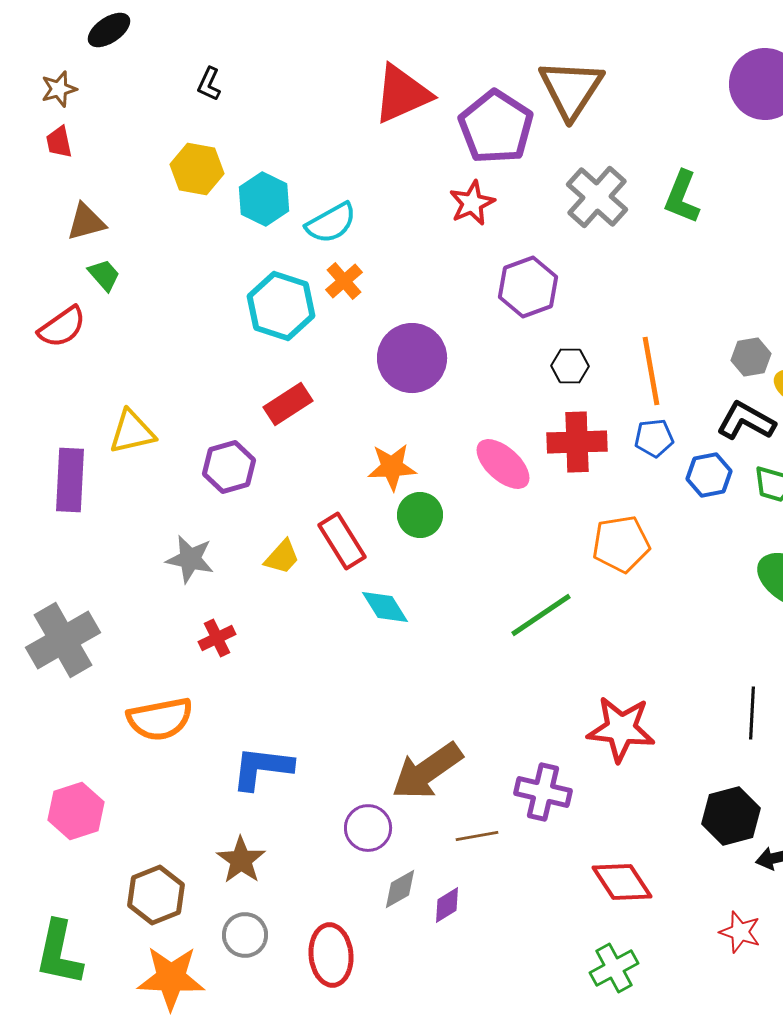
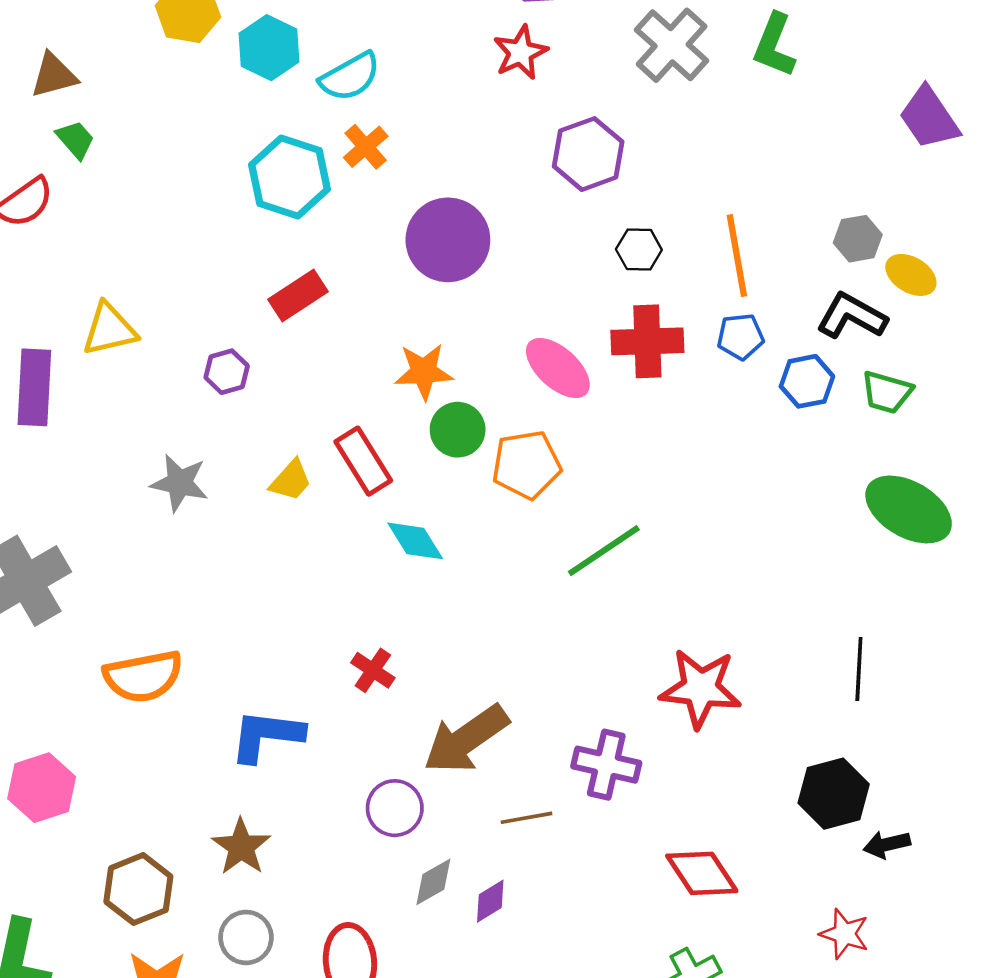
purple hexagon: (229, 467) -> (227, 372), size x0.7
orange pentagon: (621, 544) -> (526, 465), moved
red cross: (217, 638) -> (373, 670), moved, turned -30

